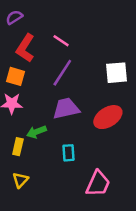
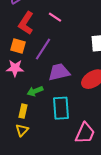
purple line: (62, 73) -> (43, 49), moved
yellow rectangle: (18, 147) -> (23, 111), moved
cyan rectangle: (68, 153) -> (61, 108), size x1.6

